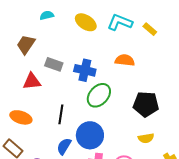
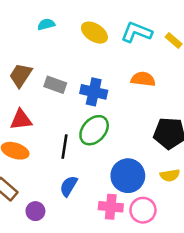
brown trapezoid: (26, 44) -> (21, 75), moved
red triangle: (32, 81) -> (21, 120), moved
green ellipse: (99, 95) -> (94, 130), moved
blue circle: (90, 135) -> (128, 176), moved

